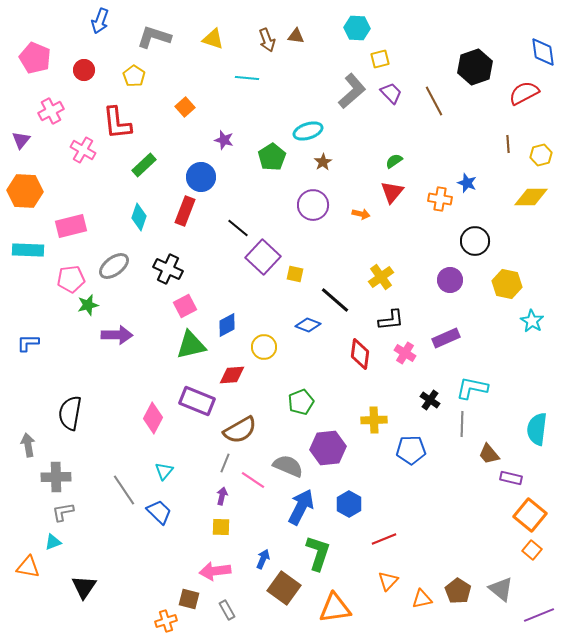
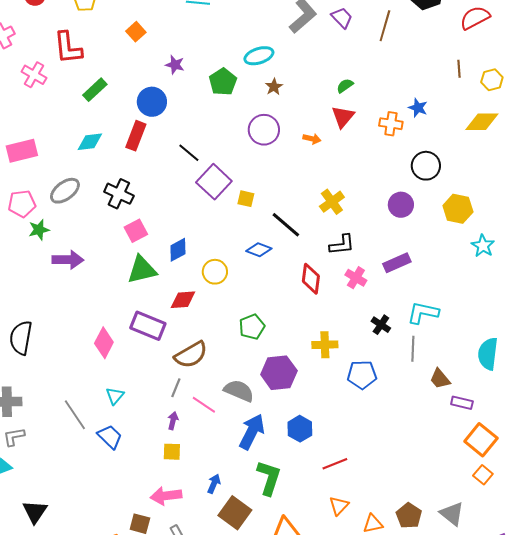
brown line: (434, 101) -> (385, 26), turned 44
cyan diamond: (139, 217) -> (90, 142), turned 64

